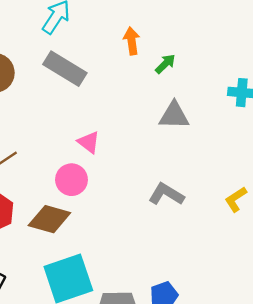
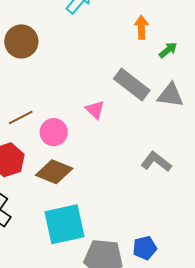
gray rectangle: (65, 69) -> (132, 84), moved
pink circle: (71, 180) -> (54, 132), moved

